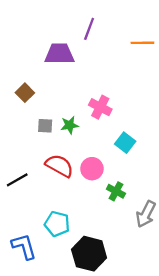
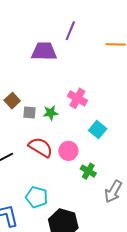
brown square: (25, 93) -> (12, 101), moved

